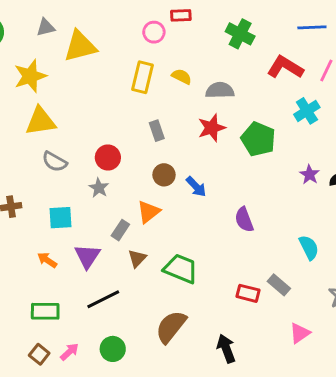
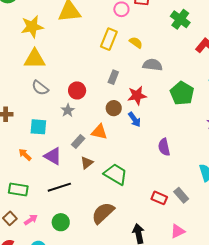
gray semicircle: (220, 90) -> (152, 65), moved
red star: (212, 128) -> (137, 96), moved
gray rectangle: (157, 131) -> (113, 77), turned 32
orange triangle: (149, 212) -> (99, 132), turned 42
purple triangle: (87, 256) -> (53, 156), turned -42
pink triangle: (300, 333) -> (178, 231), moved

